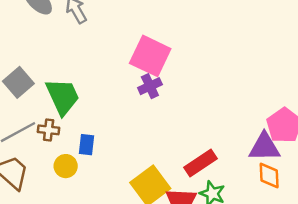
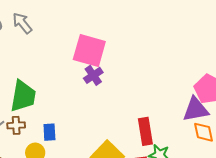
green trapezoid: (63, 97) -> (23, 96), turned 44
red rectangle: (201, 163) -> (145, 131), turned -56

